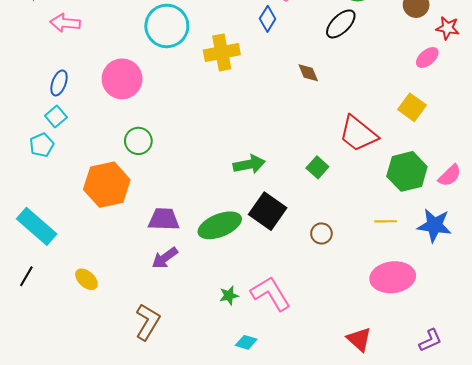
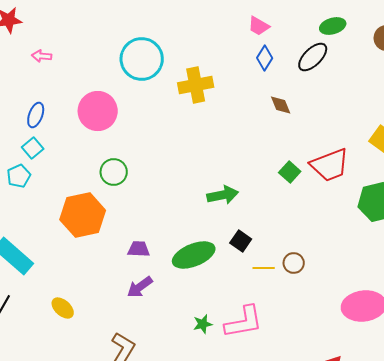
blue diamond: (268, 19) -> (265, 58), moved
pink arrow: (65, 23) -> (42, 56), size x0.7
red trapezoid: (358, 134) -> (330, 165), turned -60
green square: (317, 167) -> (290, 172), moved
black square: (268, 211) -> (241, 241), size x0.6
purple trapezoid: (164, 219) -> (139, 249), size x0.7
yellow line: (386, 221) -> (264, 268), moved
pink L-shape: (271, 294) -> (244, 322), turned 111

